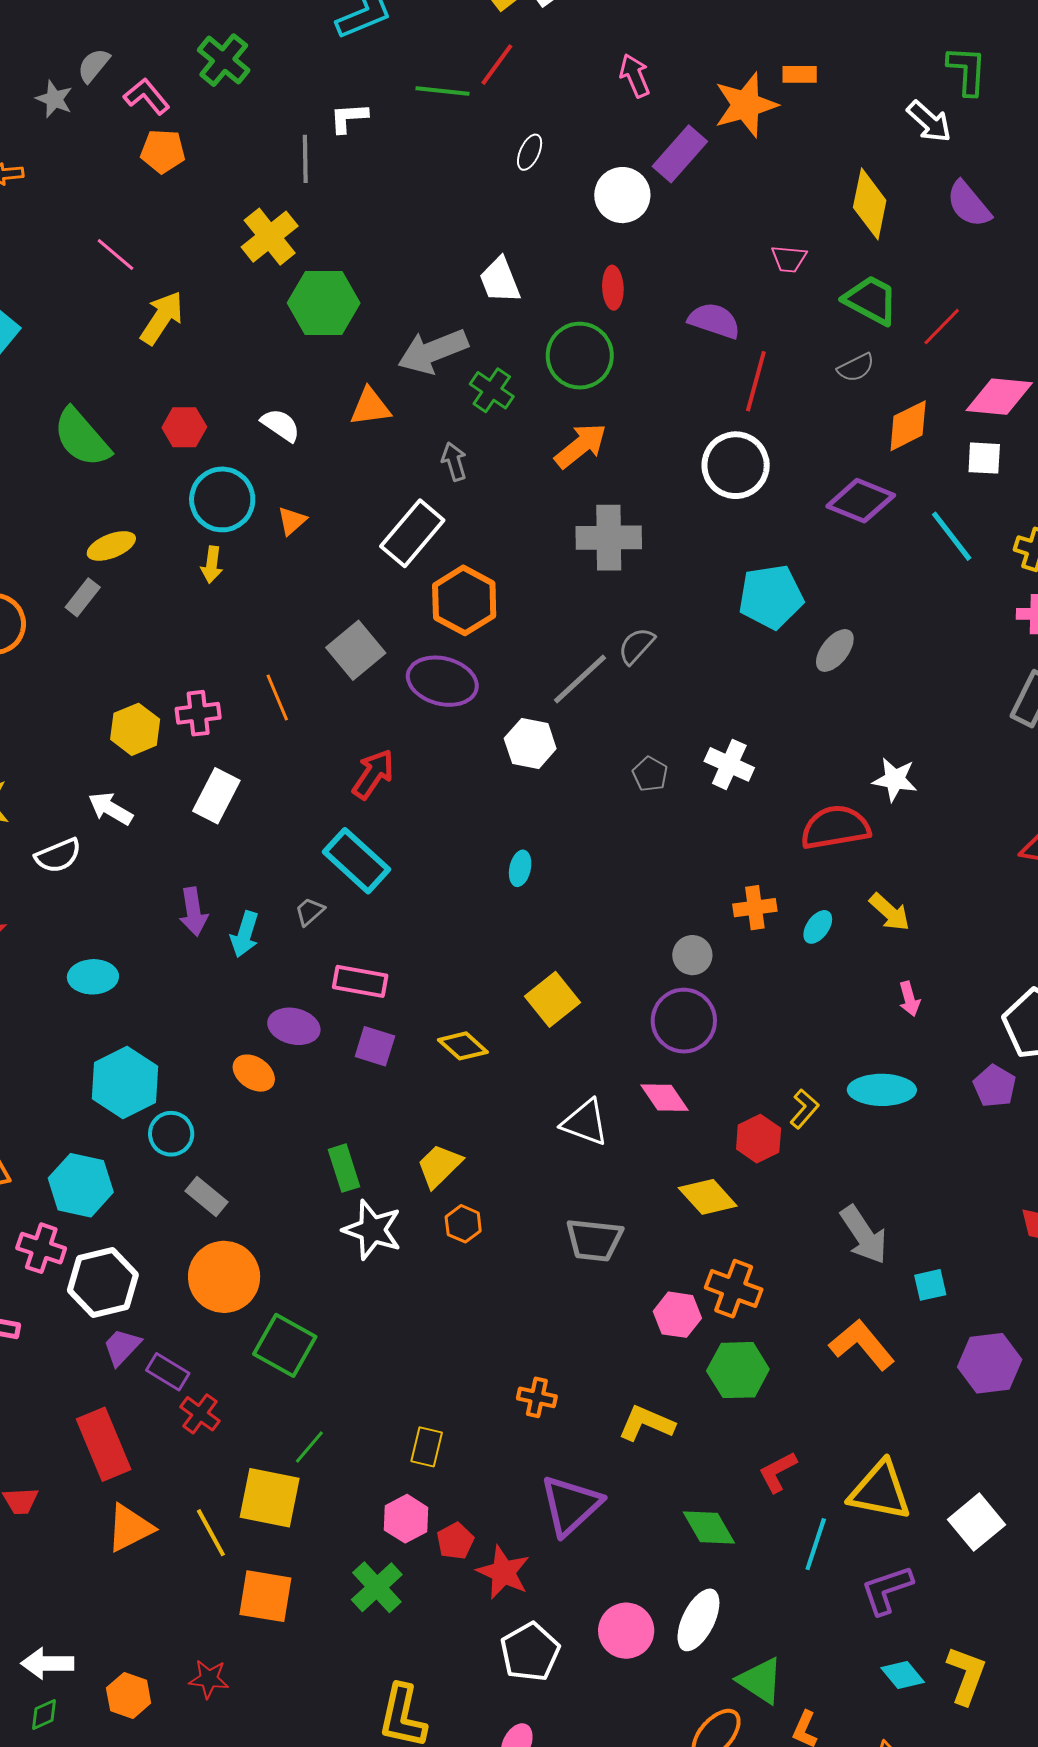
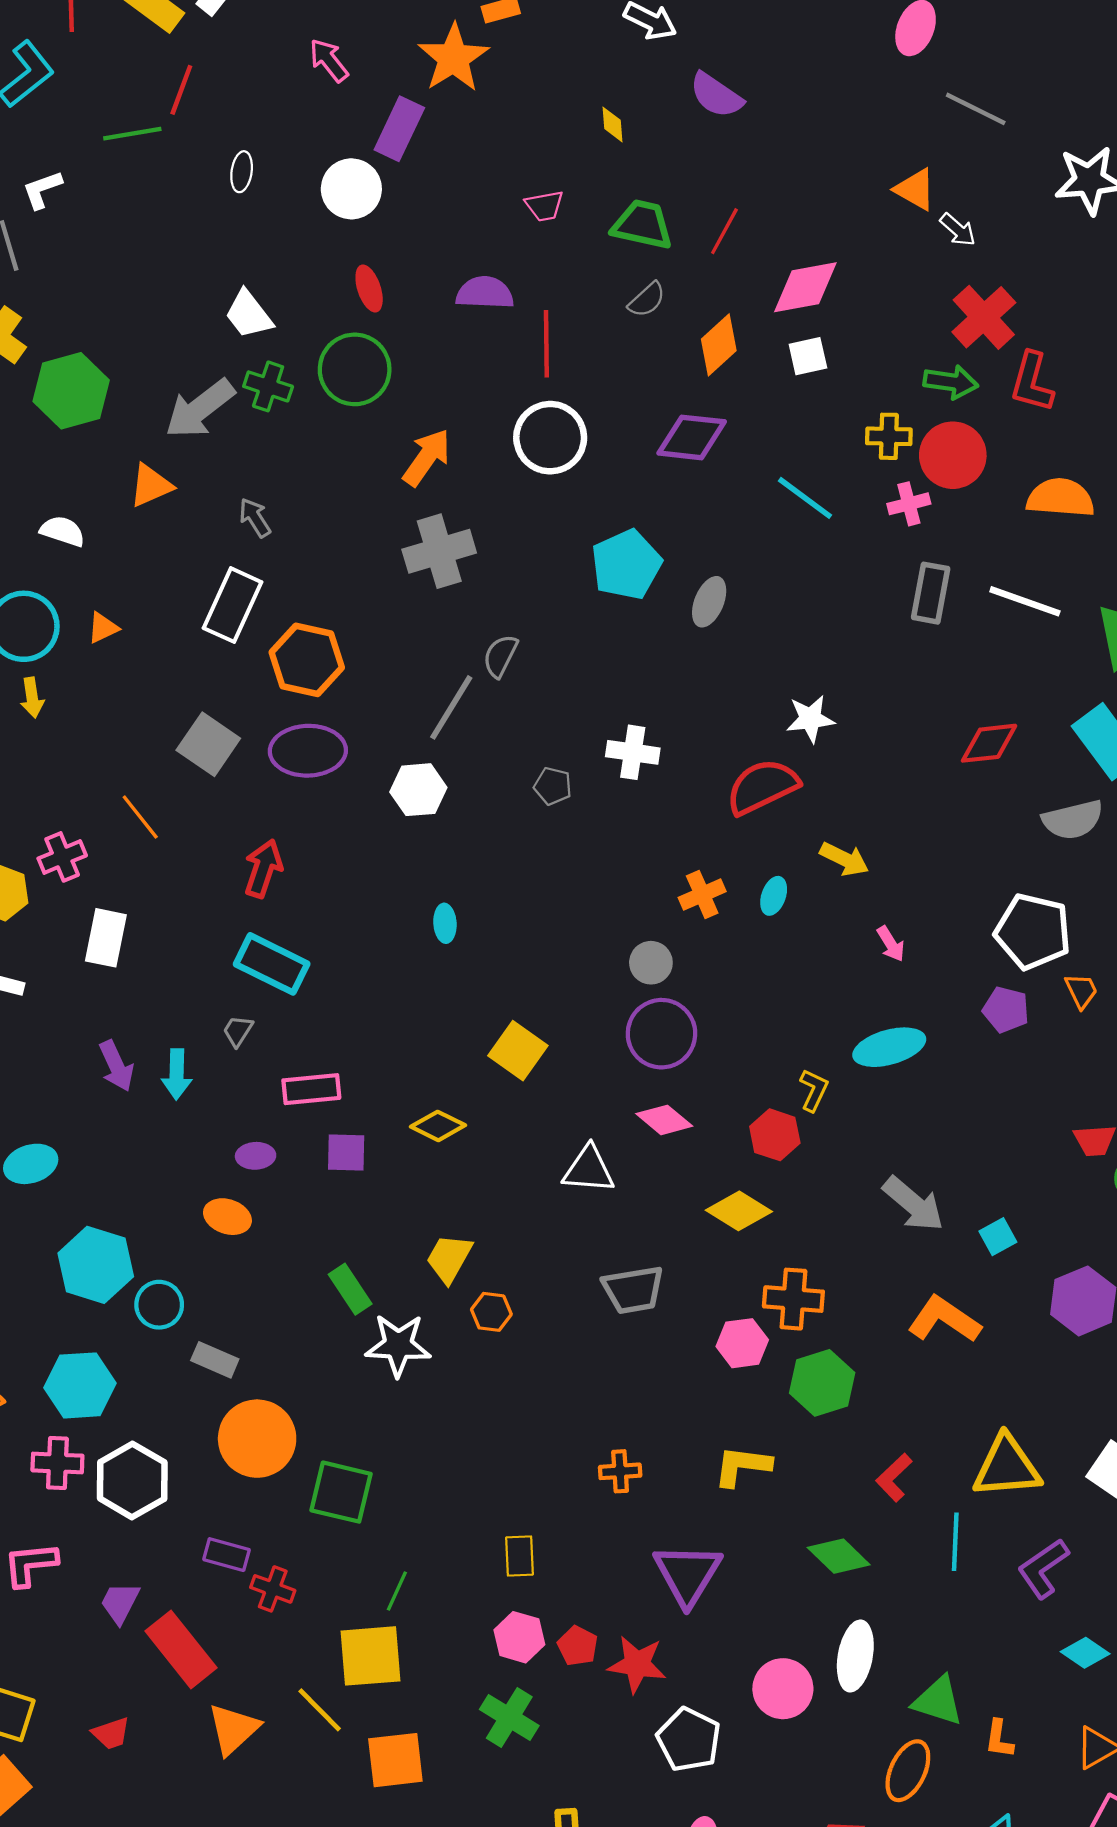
yellow diamond: (870, 204) -> (613, 124), size x0.5
green cross: (492, 390) -> (268, 386), moved
orange arrow: (581, 446) -> (427, 457), moved
orange triangle: (292, 521) -> (103, 628), turned 32
cyan line: (952, 536) -> (805, 498), moved
purple ellipse: (294, 1026) -> (256, 1156), size x0.7
purple trapezoid: (122, 1347) -> (120, 1603), moved

